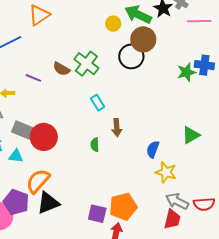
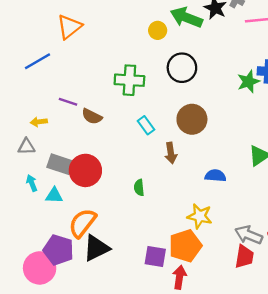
brown circle: (143, 39) -> (192, 119), moved
green cross: (86, 64) -> (129, 80), turned -30
brown semicircle: (61, 69) -> (92, 116), moved
green semicircle: (95, 145) -> (139, 188), moved
blue semicircle: (153, 149) -> (215, 176), turned 78
yellow star: (166, 172) -> (200, 216), moved

